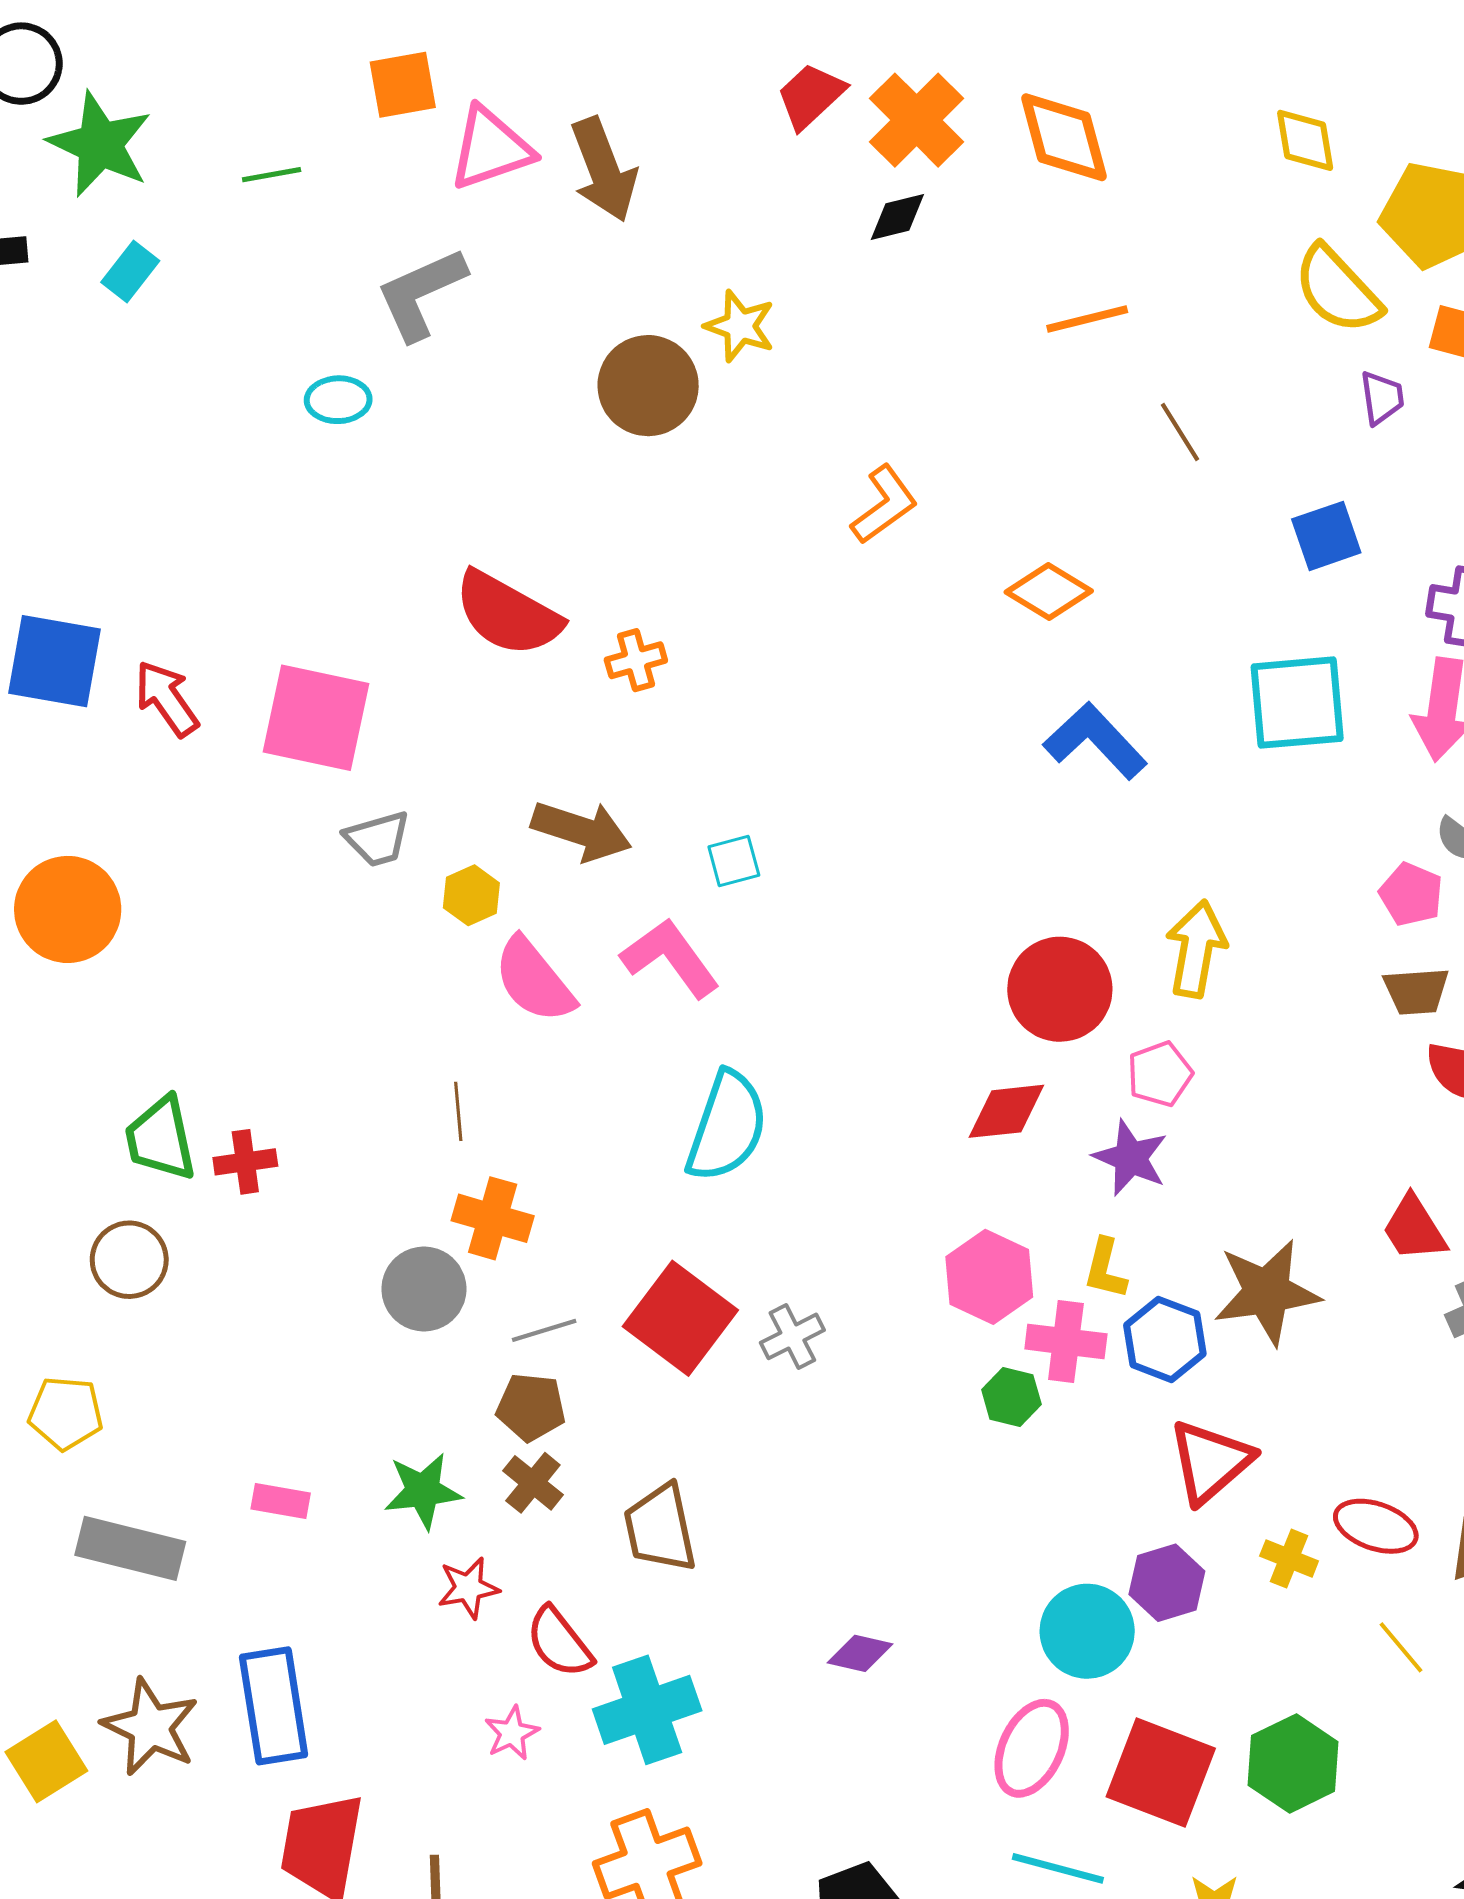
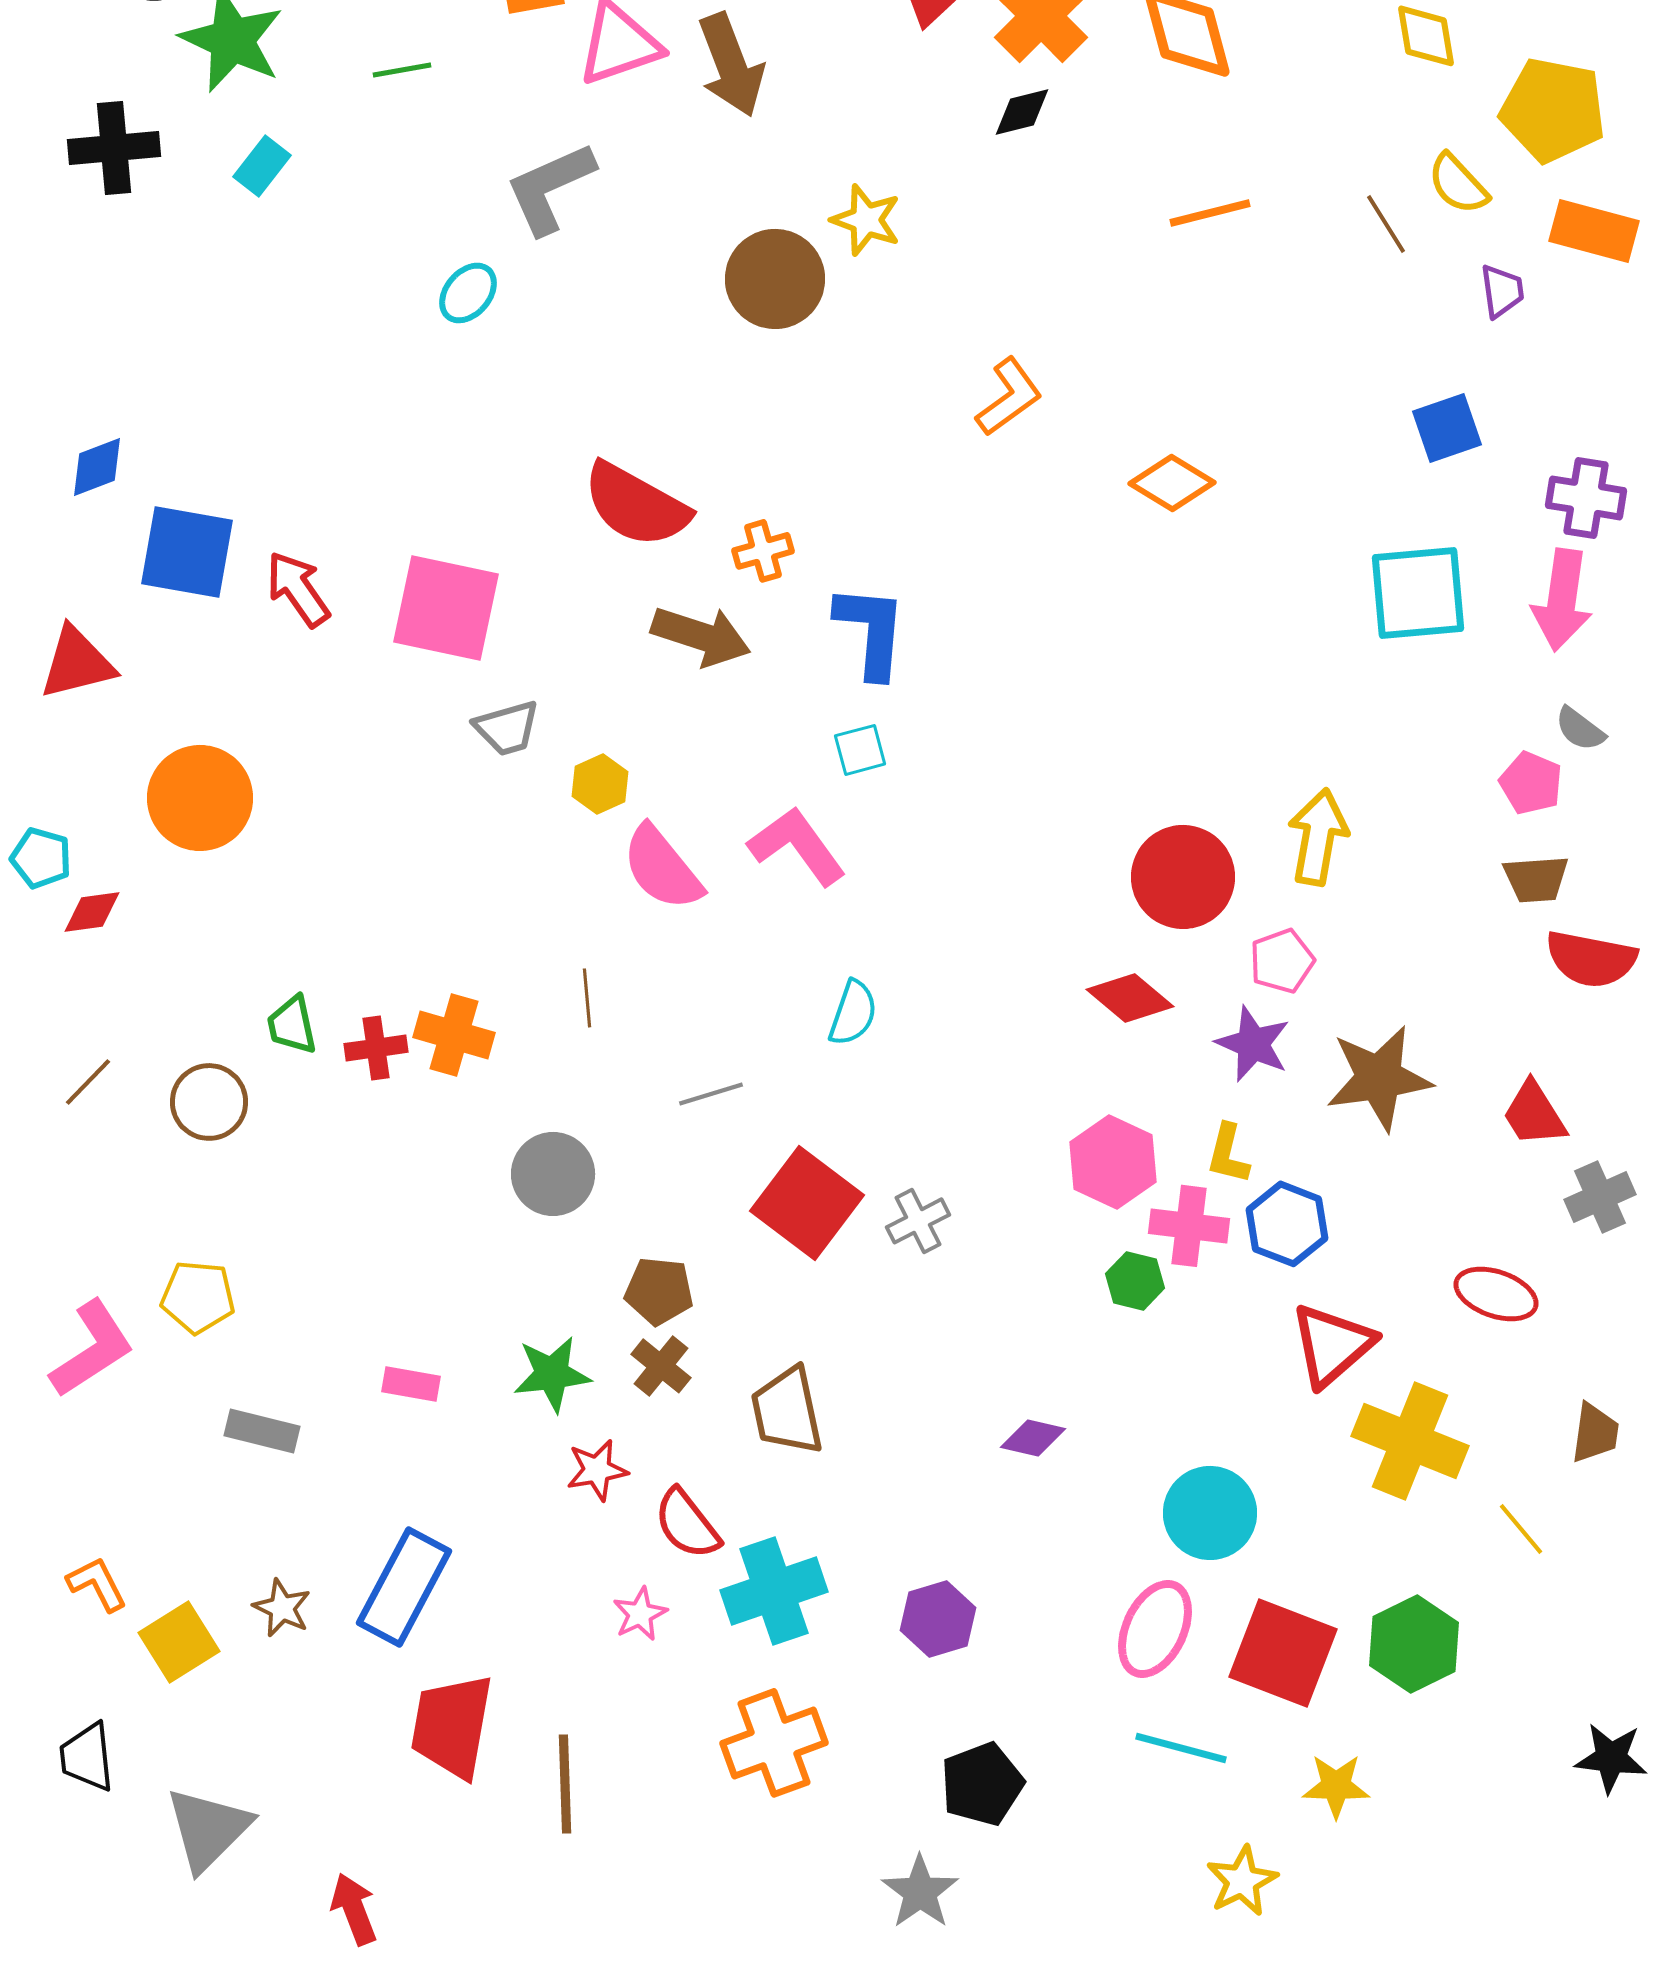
yellow semicircle: (1337, 290) -> (1458, 184), size x0.7
cyan ellipse: (338, 400) -> (468, 293), turned -48
brown line: (1180, 432) -> (1386, 224), moved
blue L-shape: (1095, 741) -> (871, 631), moved, turned 48
brown arrow: (581, 831) -> (701, 636), moved
red diamond: (1006, 1111) -> (1130, 998), turned 46
cyan semicircle: (727, 1126) -> (853, 1013), size x0.6
green trapezoid: (161, 1139) -> (292, 1025), size x0.7
orange cross: (493, 1218) -> (454, 1035), moved
brown circle: (129, 1260) -> (209, 1102), moved
brown star: (1267, 1292) -> (1379, 1078), moved
gray line: (544, 1330) -> (711, 1094), moved
red ellipse: (1376, 1526) -> (1496, 1294), moved
gray rectangle: (130, 1548) -> (262, 1431), size x0.7
yellow cross: (1289, 1559) -> (1410, 1441), size x2.0
purple hexagon: (1167, 1583) -> (938, 1619), moved
purple diamond: (860, 1653) -> (1033, 1438), moved
blue rectangle: (274, 1706) -> (404, 1587), turned 37
brown star: (150, 1727) -> (282, 1608), size x0.6

